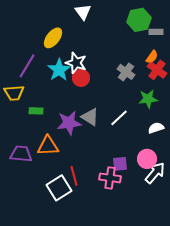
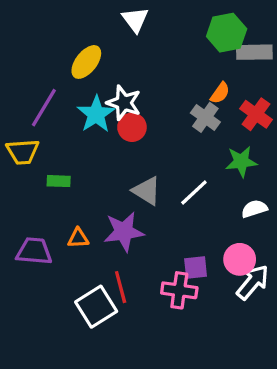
gray rectangle: (156, 32) -> (254, 52), size x1.5
orange semicircle: (152, 57) -> (220, 93), moved
purple star: (69, 123) -> (124, 232), moved
orange triangle: (48, 146) -> (78, 238), size x0.6

